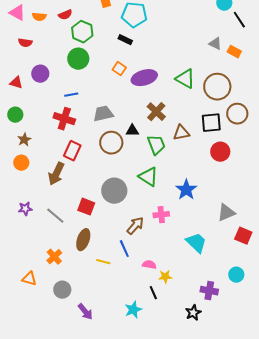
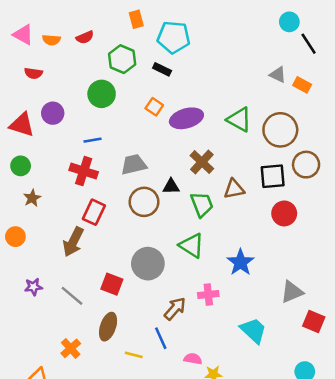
green hexagon: (82, 32) -> (122, 59), moved
red triangle: (16, 83) -> (22, 125), size x1.5
orange circle: (21, 163) -> (15, 237), moved

